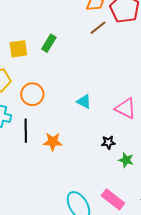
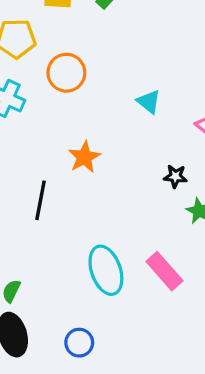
black line: (26, 131) -> (40, 200), moved
orange star: (53, 142) -> (84, 157), turned 30

